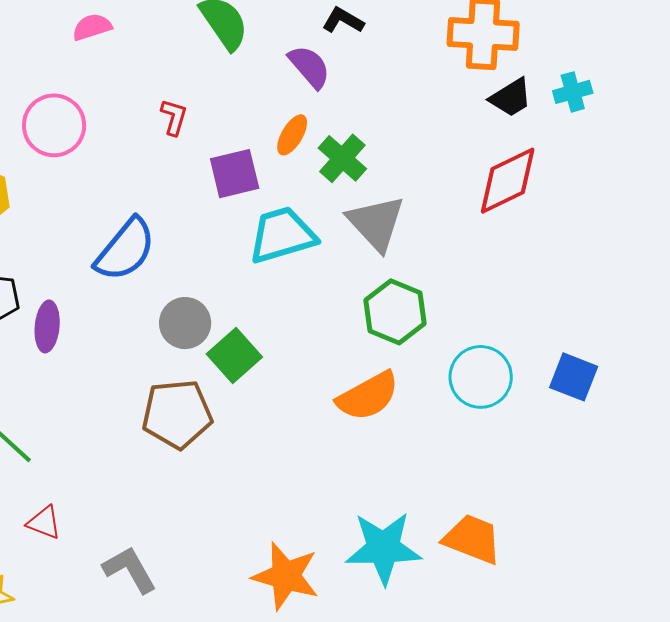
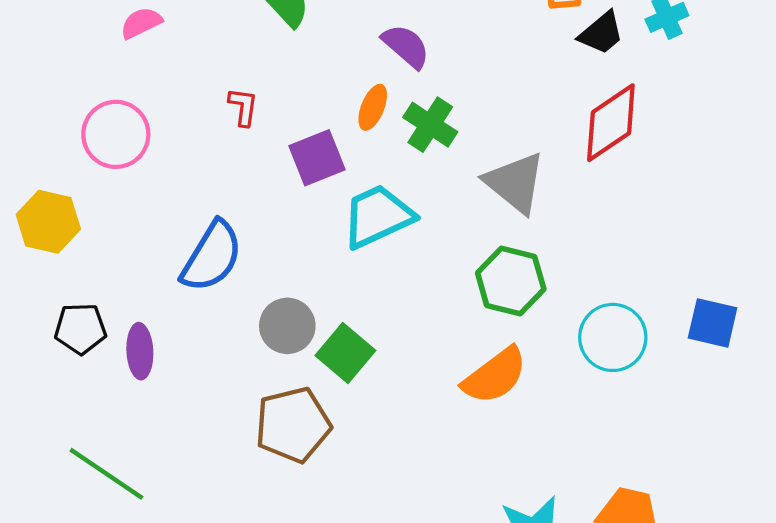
purple semicircle: (309, 67) -> (406, 46), moved
gray triangle: (376, 223) -> (515, 183), moved

